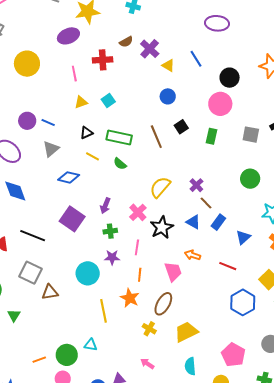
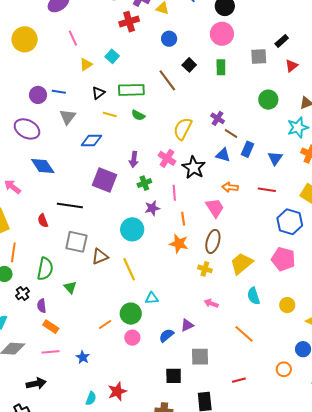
red cross: (103, 60) -> (129, 22), moved
yellow line: (104, 311) -> (129, 269), moved
pink pentagon: (233, 355) -> (283, 259), moved

